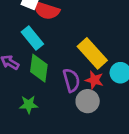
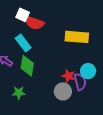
yellow rectangle: (92, 53) -> (77, 37), moved, turned -45
purple semicircle: (71, 80) -> (80, 82), moved

